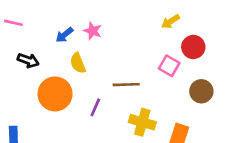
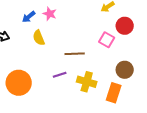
brown circle: (201, 91) -> (125, 70), moved
orange circle: (55, 94) -> (19, 83), moved
purple line: (95, 107) -> (60, 75), moved, turned 48

